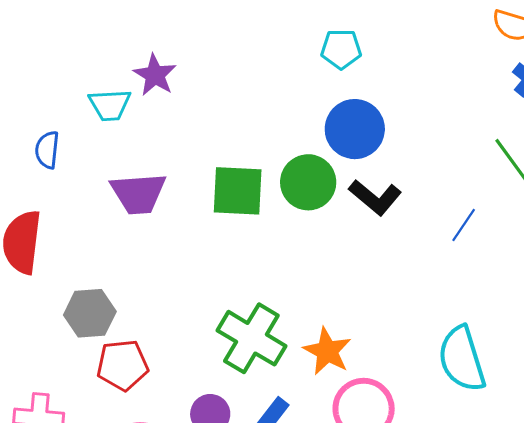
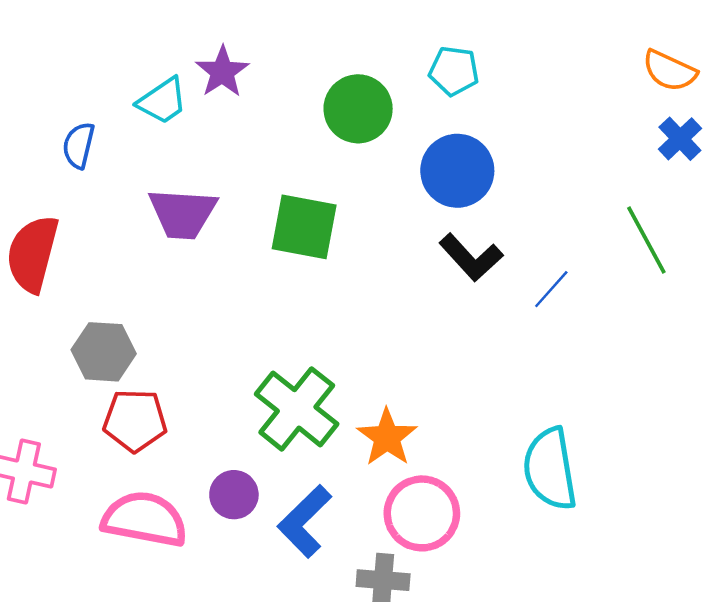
cyan trapezoid: (110, 105) -> (162, 101), turned -39
green circle: (308, 182) -> (358, 109), moved
blue line: (464, 225) -> (551, 289), moved

